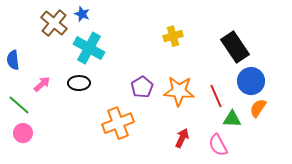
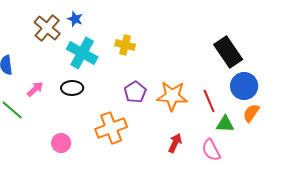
yellow cross: (173, 36) -> (125, 45), moved, turned 30
pink circle: (23, 133) -> (61, 143), moved

